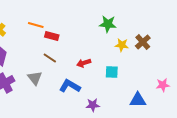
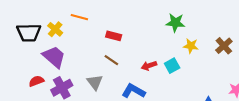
orange line: (36, 25) -> (79, 17), moved
brown cross: (143, 42) -> (224, 46), moved
cyan square: (112, 72) -> (172, 66), moved, turned -32

